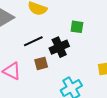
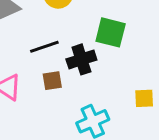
green square: (77, 27) -> (111, 32), size x1.5

